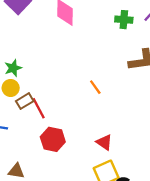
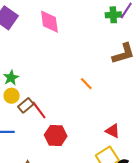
green cross: (124, 20) -> (113, 15), moved
red triangle: (104, 142) -> (113, 131), moved

